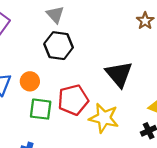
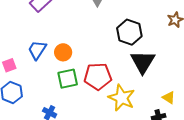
black hexagon: (59, 46) -> (129, 32), moved
green square: (41, 109) -> (68, 79), turned -30

